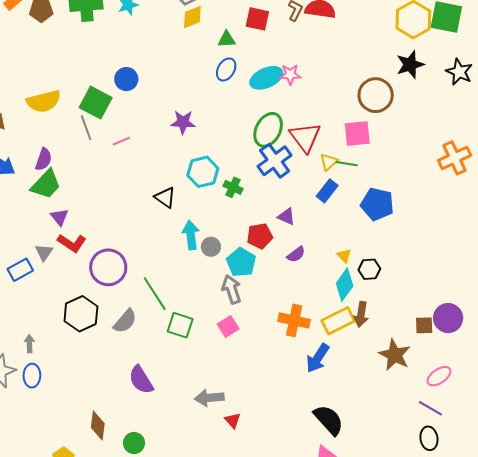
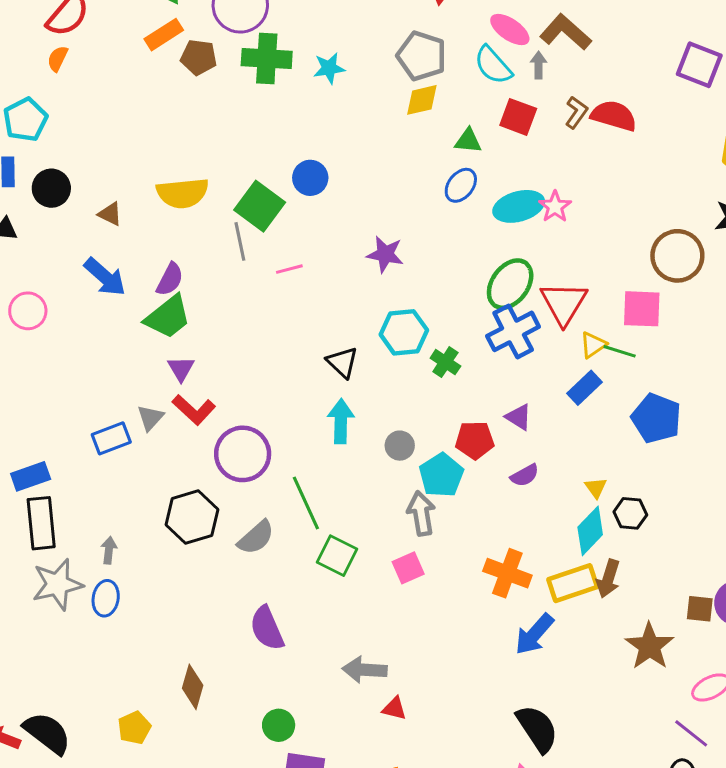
pink star: (290, 74) -> (555, 207), turned 30
cyan arrow: (191, 235) -> (341, 421), moved
red triangle: (233, 420) -> (394, 708), turned -42
green circle: (134, 443) -> (279, 725), moved

